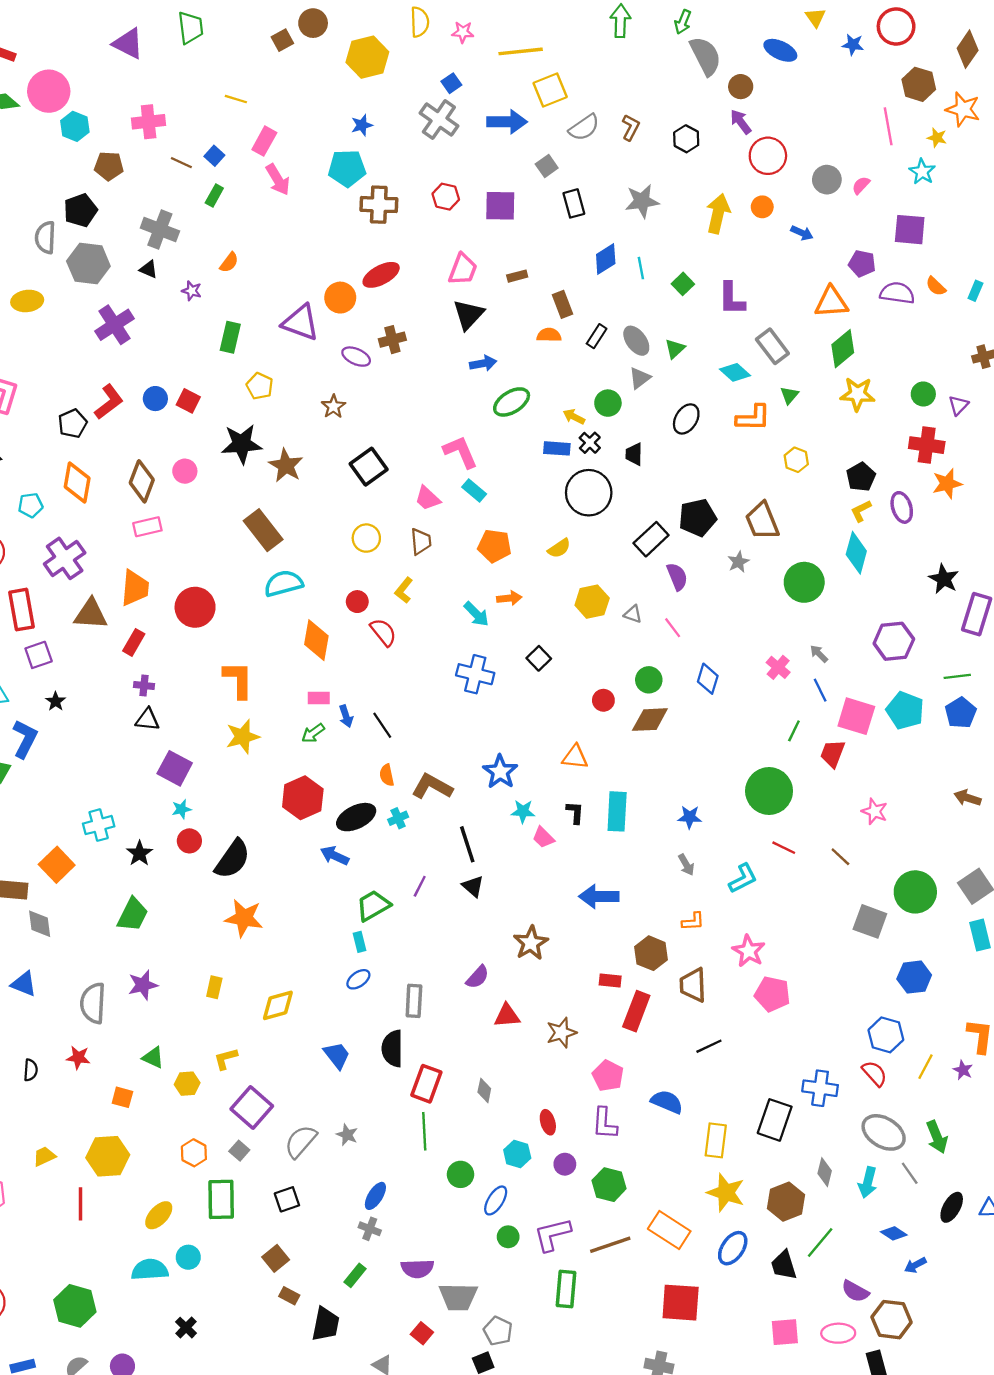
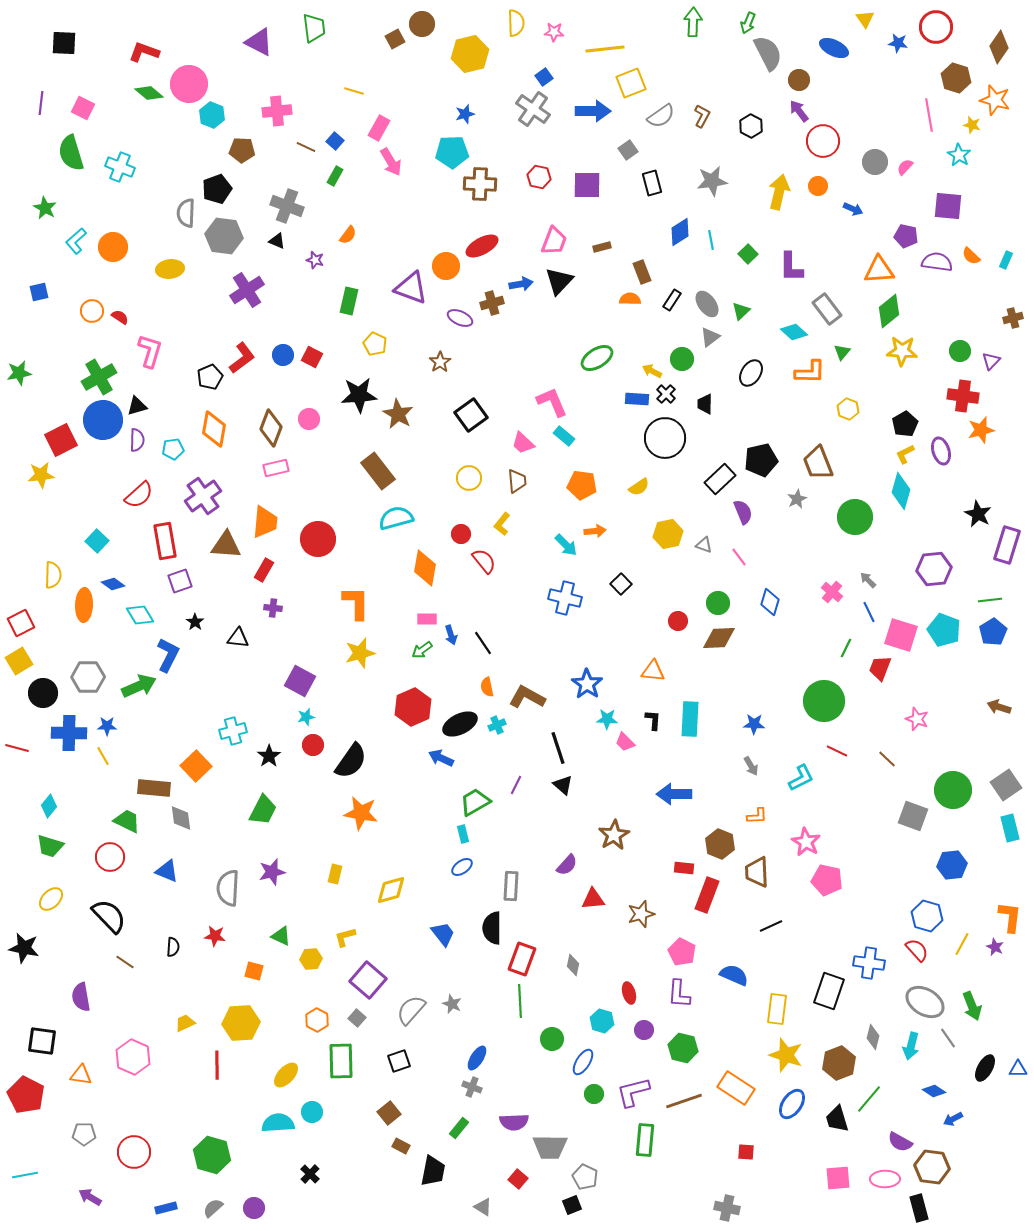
blue arrow: (483, 363) -> (521, 284), moved
black triangle: (147, 720) -> (238, 638), moved
red square: (681, 1303) -> (746, 1152), size x0.5

